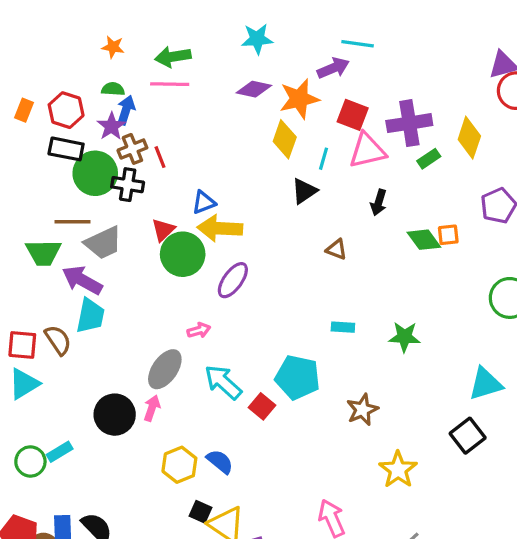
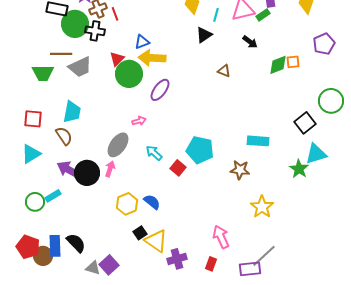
green rectangle: (429, 159) -> (263, 15), moved
black arrow: (379, 202) -> (250, 42), turned -70
green diamond: (424, 240) -> (278, 65), turned -75
purple arrow: (82, 280) -> (69, 170), moved
cyan rectangle: (343, 327) -> (258, 141), moved, size x1.5
green star: (404, 337) -> (299, 169), moved, turned 30
brown semicircle: (58, 340) -> (64, 136), moved
red square: (22, 345) -> (33, 119), moved
cyan arrow: (223, 382) -> (154, 153), size x0.7
brown star: (362, 410) -> (240, 170), turned 30
black square: (468, 436) -> (305, 123), moved
black square: (200, 512) -> (140, 233), turned 32

